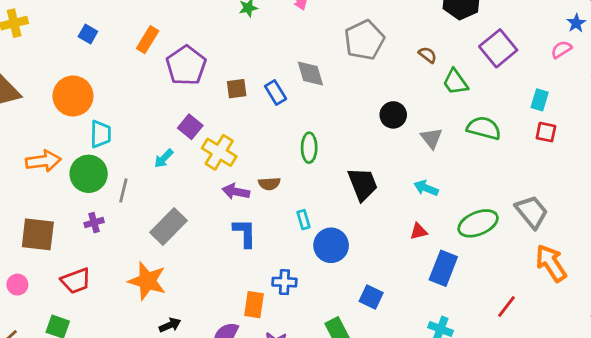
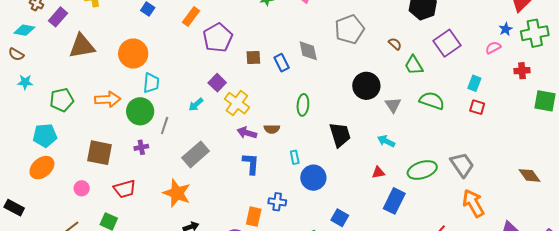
black circle: (393, 115) -> (366, 86), size x1.4

